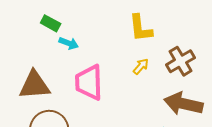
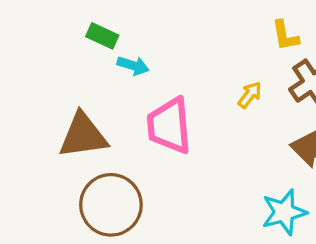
yellow L-shape: (141, 28) -> (285, 36), moved, size x0.7

